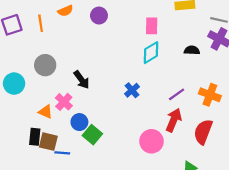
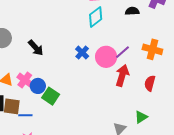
pink cross: (64, 102) -> (25, 80), moved
red semicircle: (203, 132) -> (150, 83), size x0.7
pink circle: (151, 141) -> (106, 57), moved

